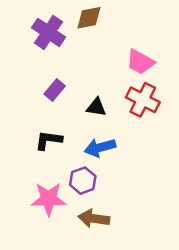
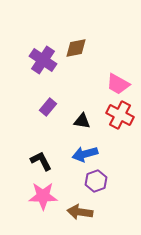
black L-shape: (49, 140) -> (41, 161), moved, turned 55
purple hexagon: (83, 181) -> (96, 181), moved

